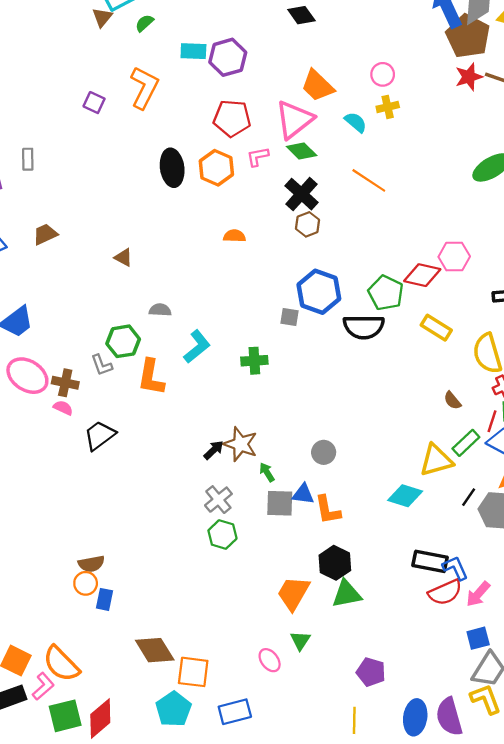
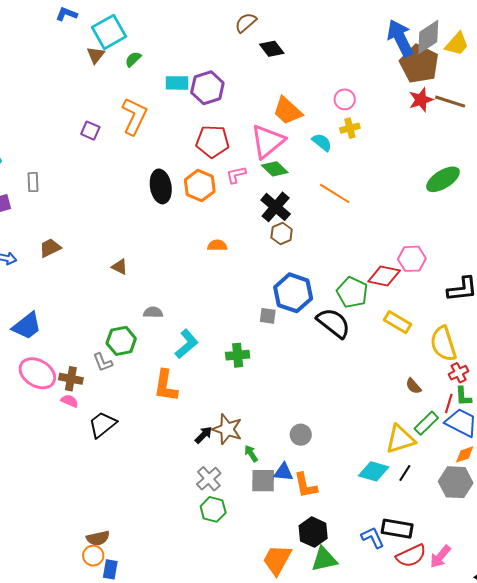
black semicircle: (364, 327) -> (333, 323), turned -141
orange L-shape: (151, 377) -> (166, 386), moved
black line: (469, 497) -> (405, 473), moved
blue L-shape: (455, 568) -> (373, 538), moved

